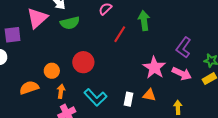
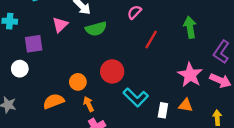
pink triangle: (37, 18) -> (60, 25), size x0.7
green arrow: (144, 21) -> (190, 27), moved
orange arrow: (61, 91) -> (89, 104), turned -32
cyan L-shape: (95, 97) -> (136, 97), moved

